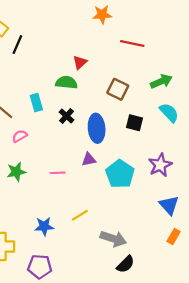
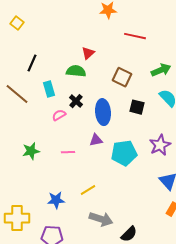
black line: (17, 45) -> (32, 63), moved
pink semicircle: (20, 136) -> (59, 115), moved
cyan pentagon: (120, 174) -> (124, 153), turned 30
gray arrow: (113, 239) -> (101, 219), moved

